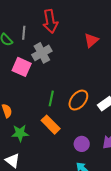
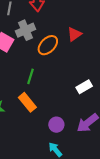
red triangle: (91, 40) -> (74, 34), moved
orange ellipse: (78, 100) -> (48, 45), moved

